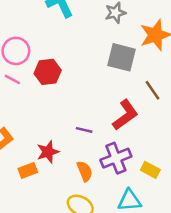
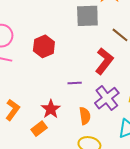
red hexagon: (48, 72) -> (44, 46), moved
orange semicircle: (85, 171) -> (85, 116), turned 30

